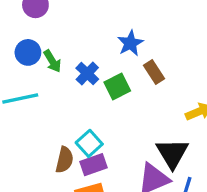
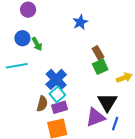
blue star: (130, 43) -> (80, 22), moved
blue cross: (87, 74) -> (56, 79), moved, size x1.5
green square: (117, 87) -> (100, 67), moved

